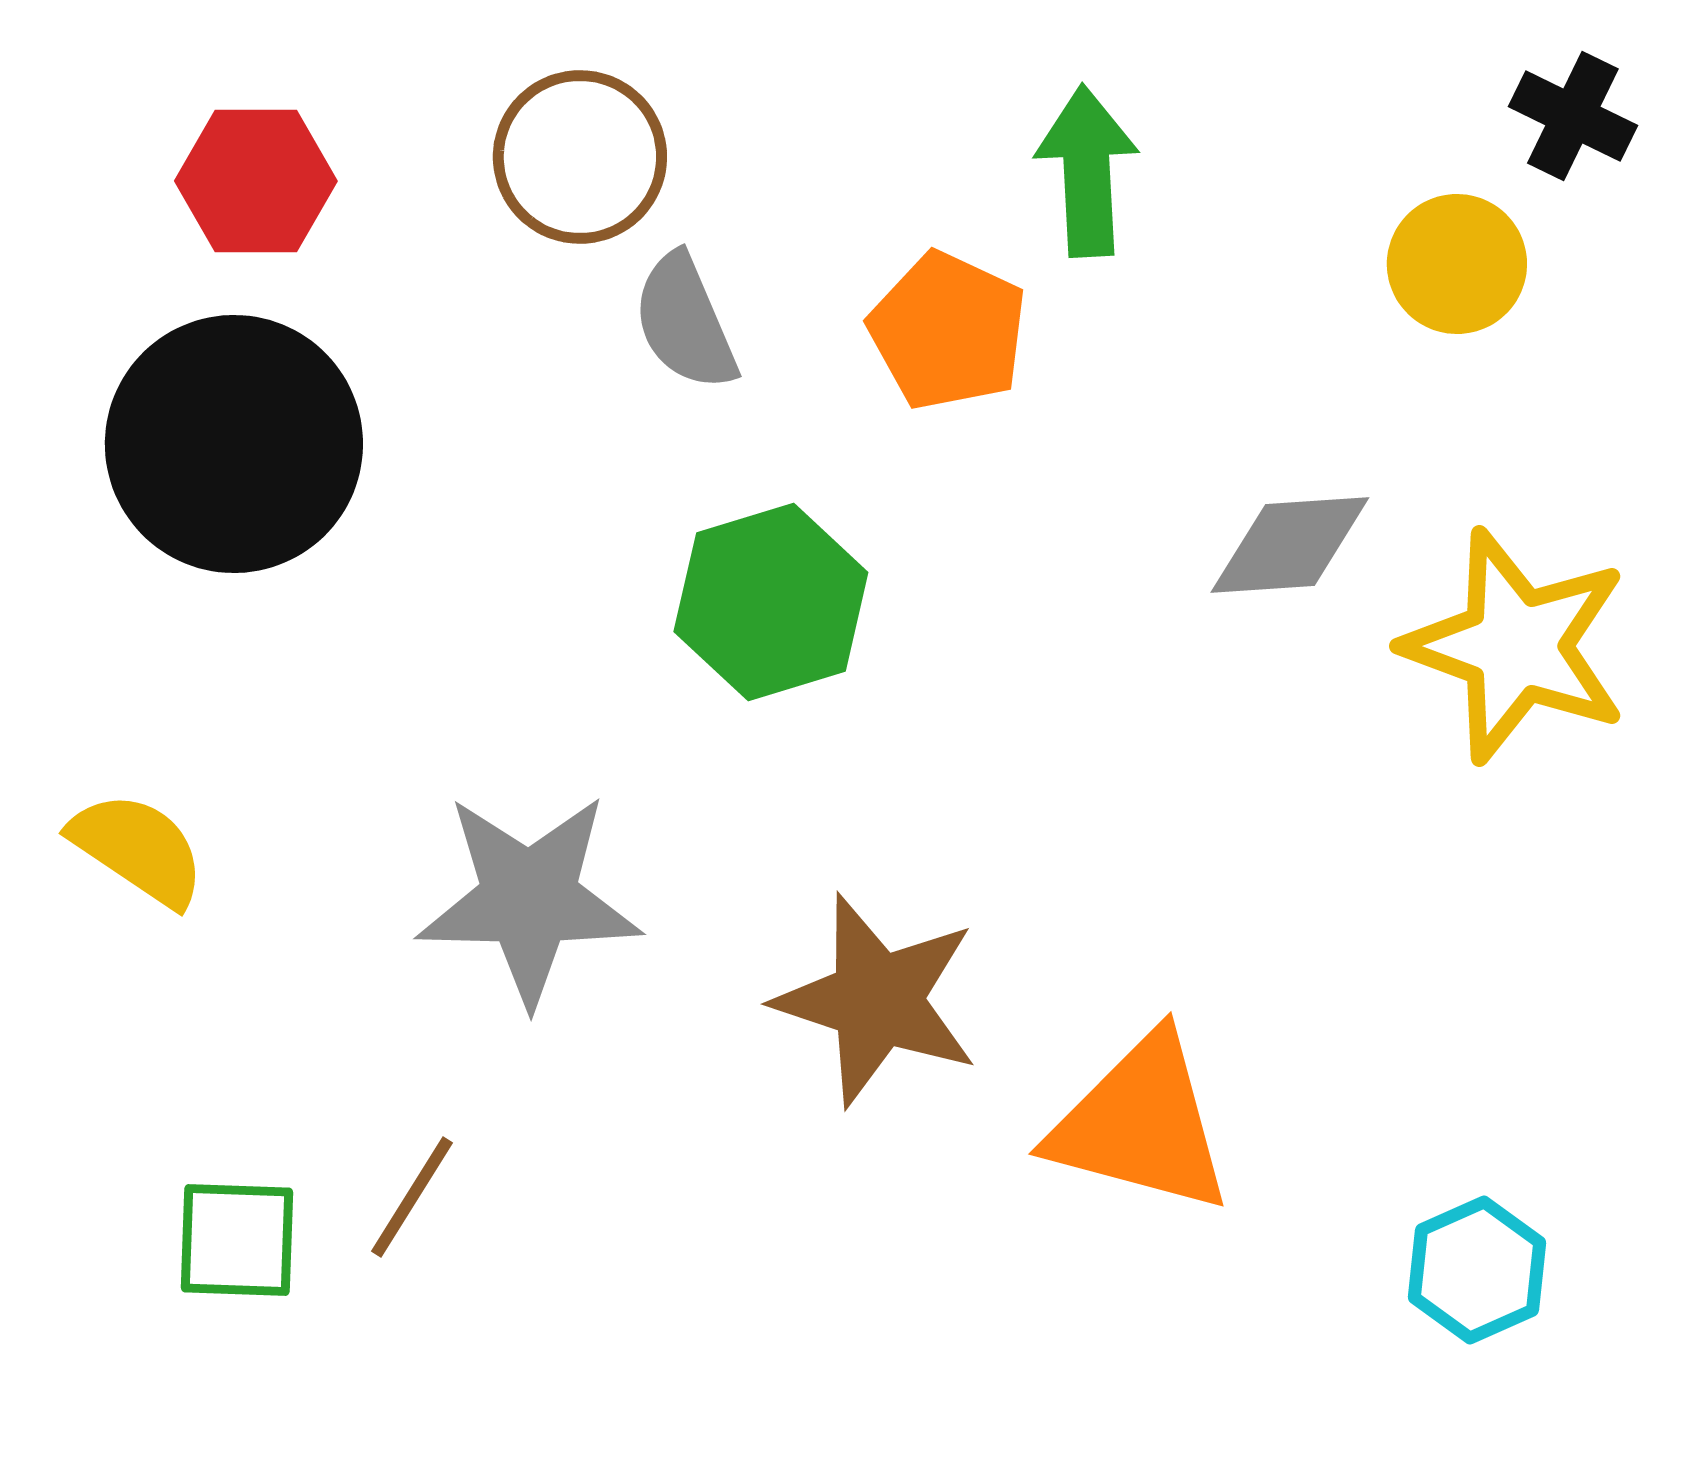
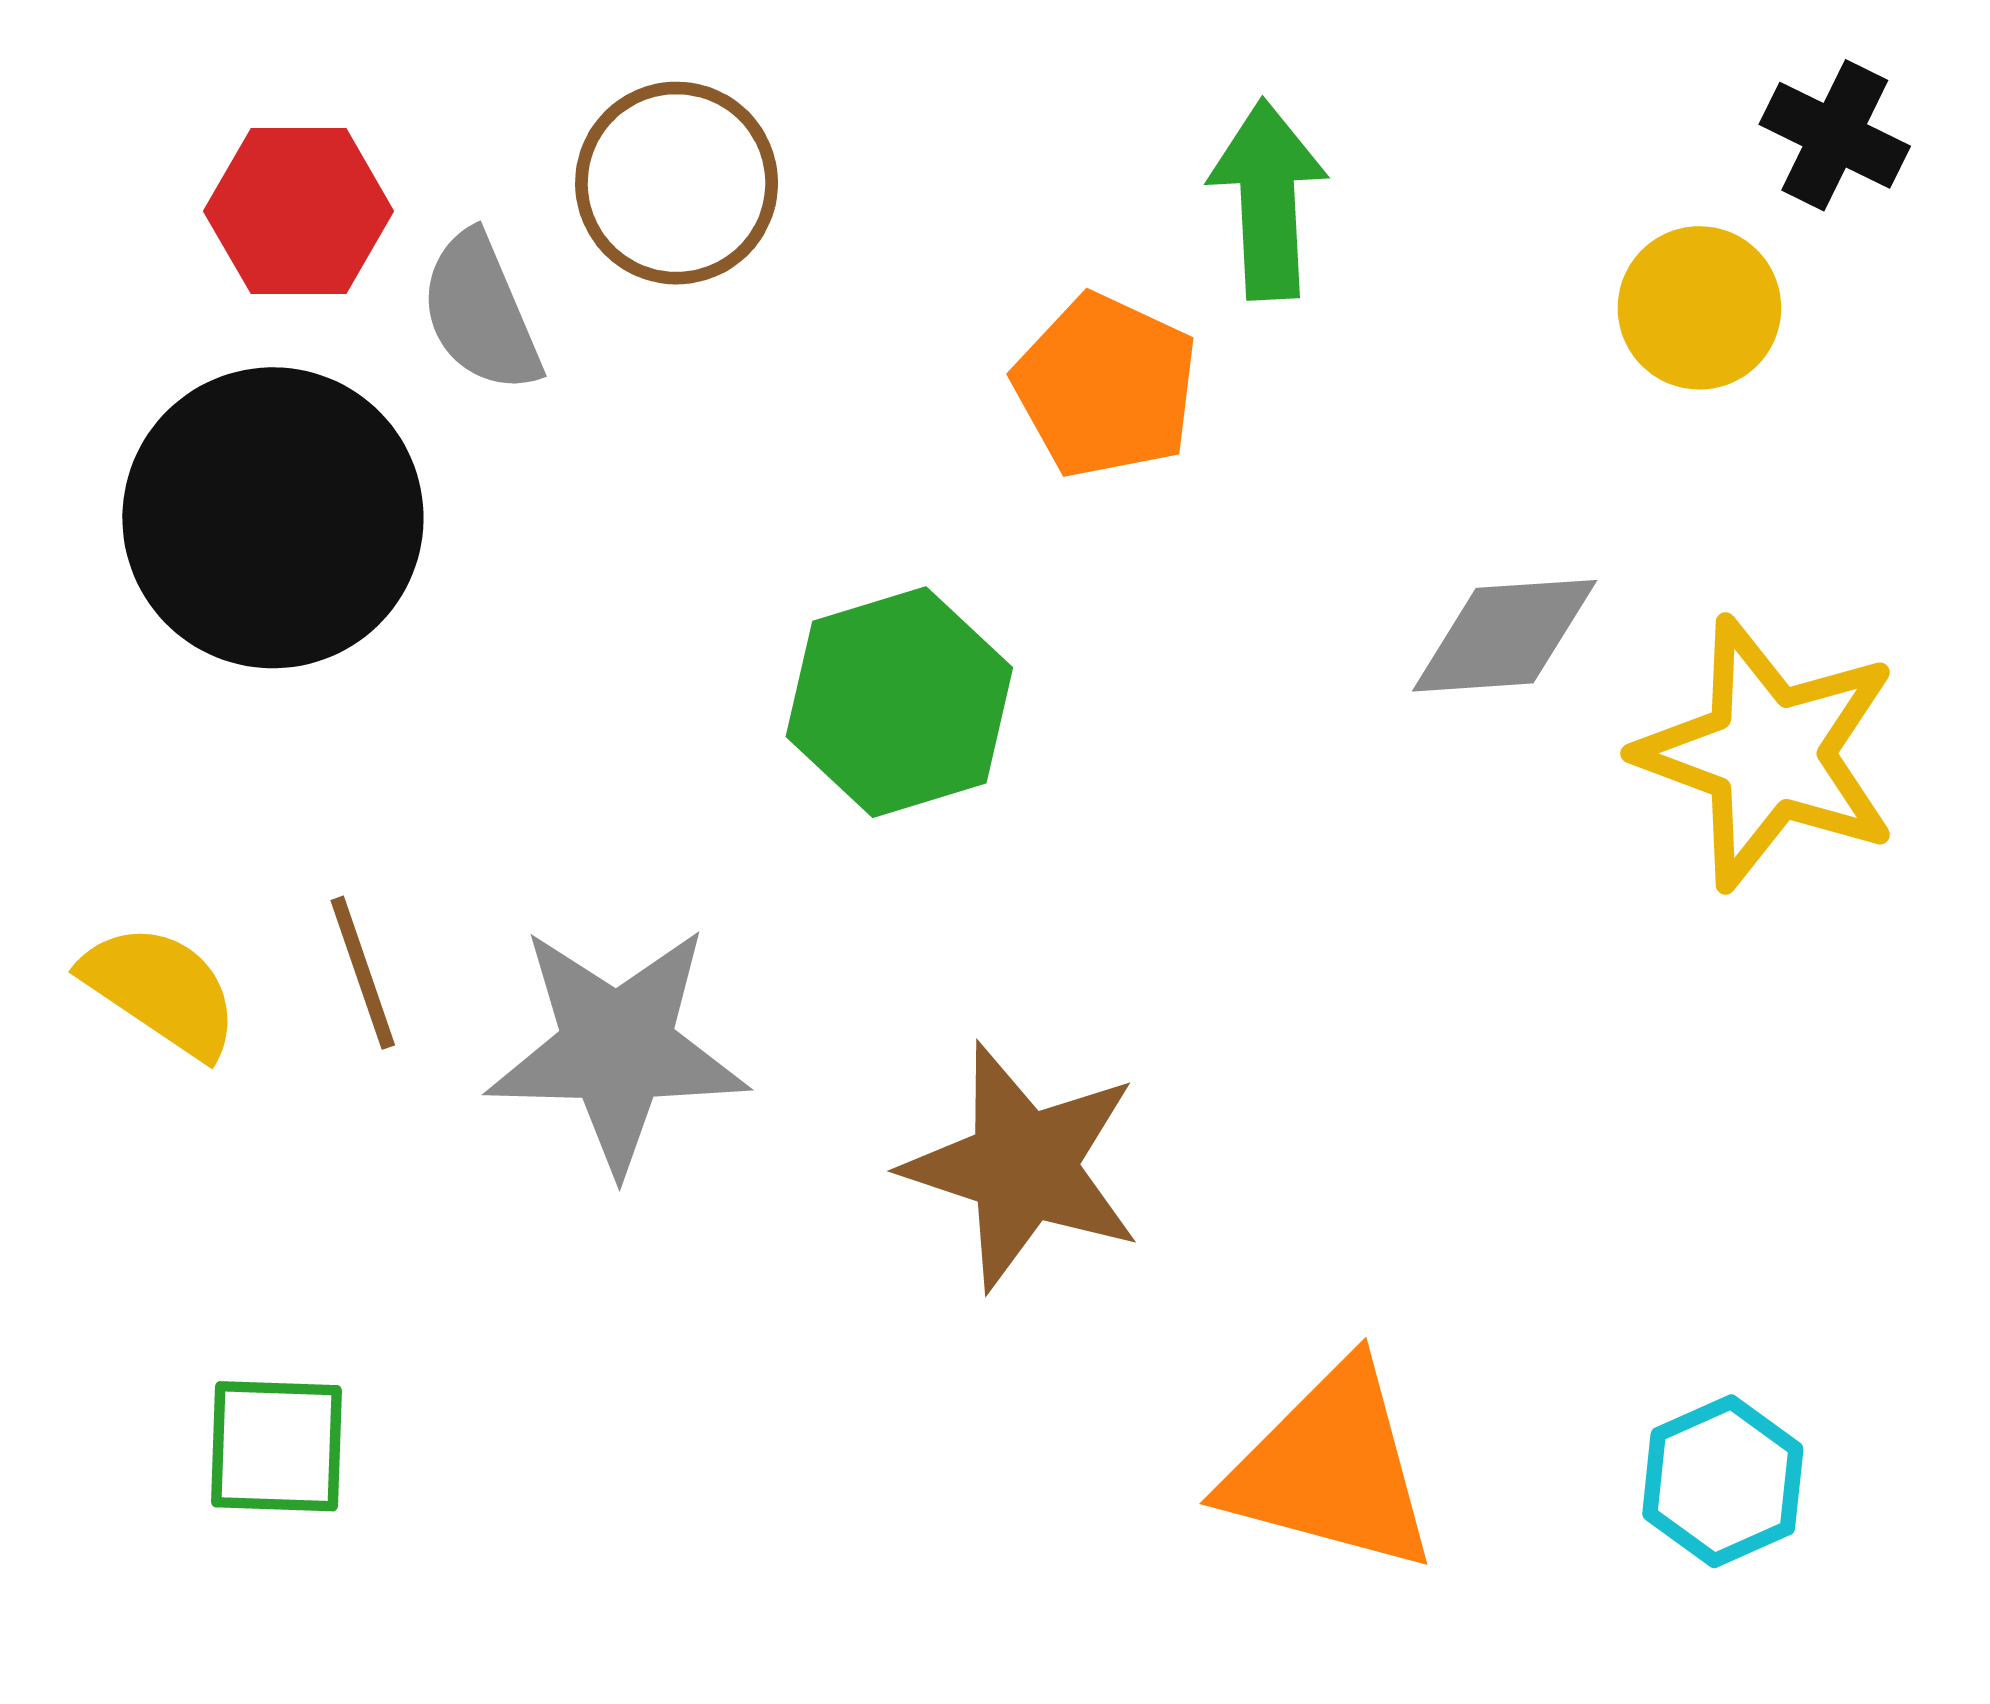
gray semicircle: (685, 322) -> (481, 313), moved
orange triangle: (1141, 1124) -> (1331, 1468), moved
brown line: (412, 1197) -> (363, 973), moved, turned -51

